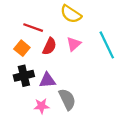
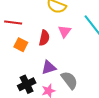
red line: (33, 28) -> (13, 22), moved
black cross: (24, 76) -> (27, 84), moved

